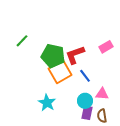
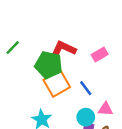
pink rectangle: (106, 47) -> (100, 55), moved
red L-shape: (75, 55) -> (64, 49), moved, turned 45

